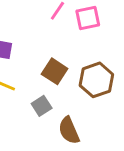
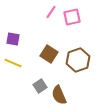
gray square: (42, 106) -> (40, 86), moved

